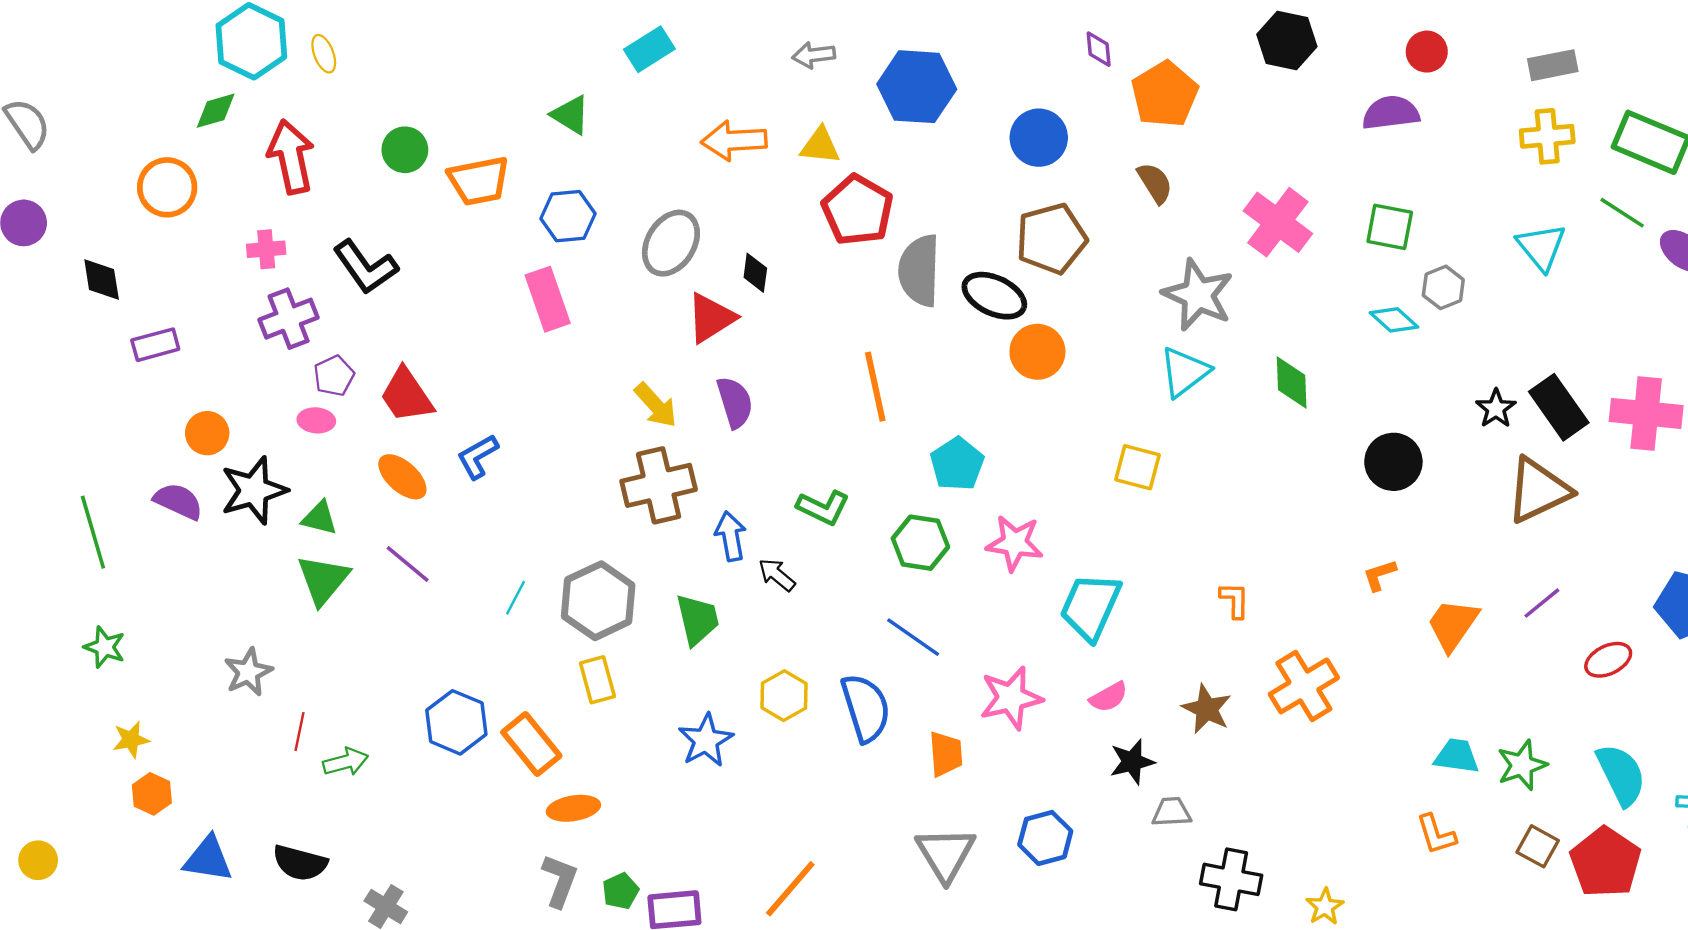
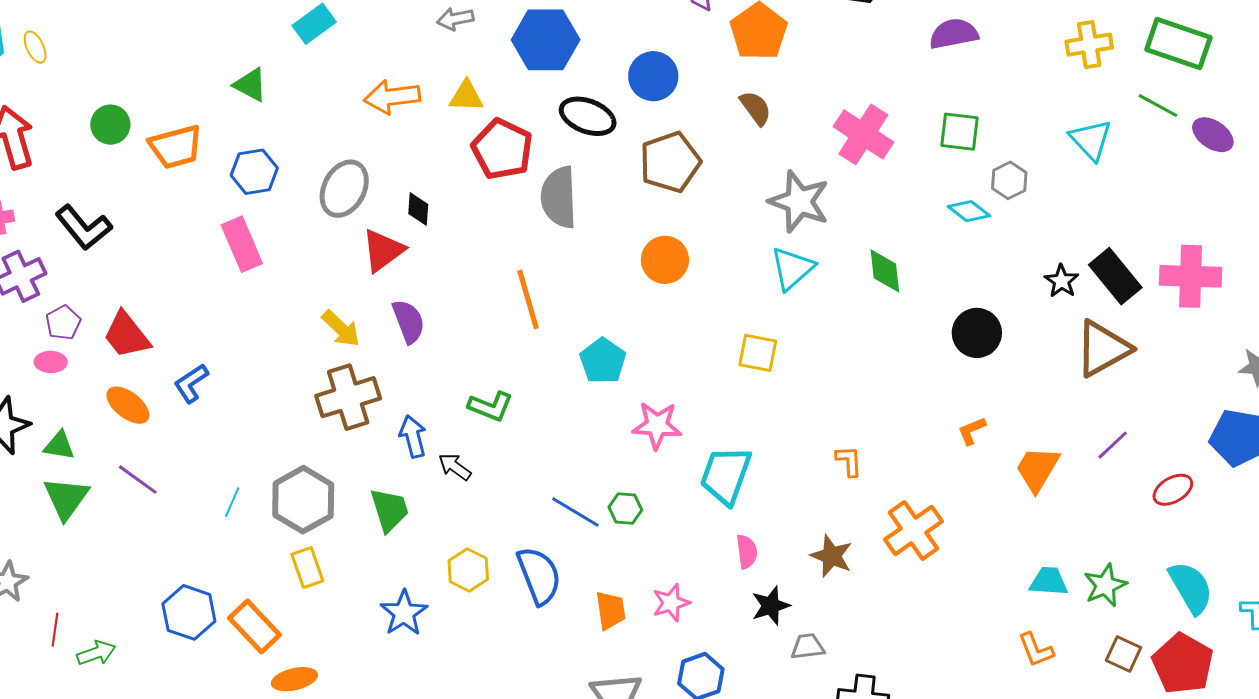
black ellipse: (994, 296) -> (588, 116), moved
green hexagon: (920, 543) -> (625, 508), moved, size x0.7
pink semicircle: (1109, 697) -> (747, 552), turned -64
pink star: (1011, 698) -> (671, 603), moved, size x0.7

